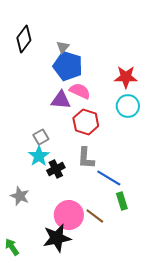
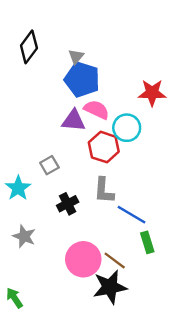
cyan circle: (128, 106) -> (127, 128), moved
cyan star: (39, 156) -> (18, 188), moved
black star: (57, 238) -> (110, 287), moved

